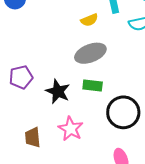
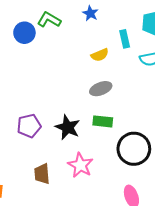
gray ellipse: (90, 53) -> (101, 89), size x0.7
purple pentagon: (21, 77) -> (29, 126), moved

